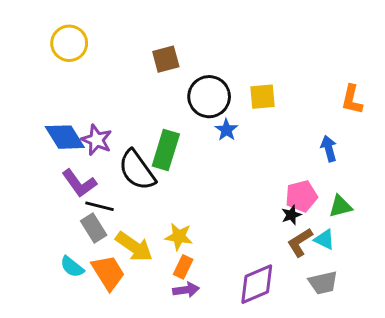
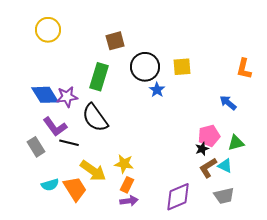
purple star: (97, 140) -> (67, 97), turned -30
blue arrow: (329, 149) -> (228, 103), turned -36
green rectangle: (166, 150) -> (99, 77), moved
gray rectangle: (94, 228) -> (36, 147), moved
cyan semicircle: (72, 267) -> (50, 185), turned -54

